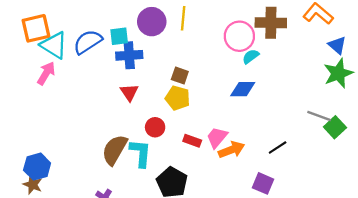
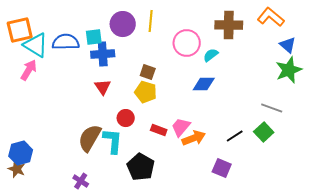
pink circle: (239, 36) -> (187, 43), moved
blue semicircle: (88, 42) -> (66, 42), turned 32
green square: (335, 127) -> (264, 132), moved

